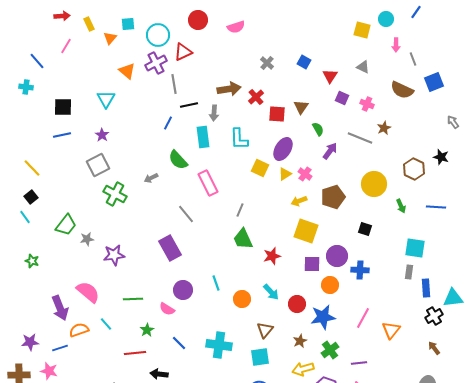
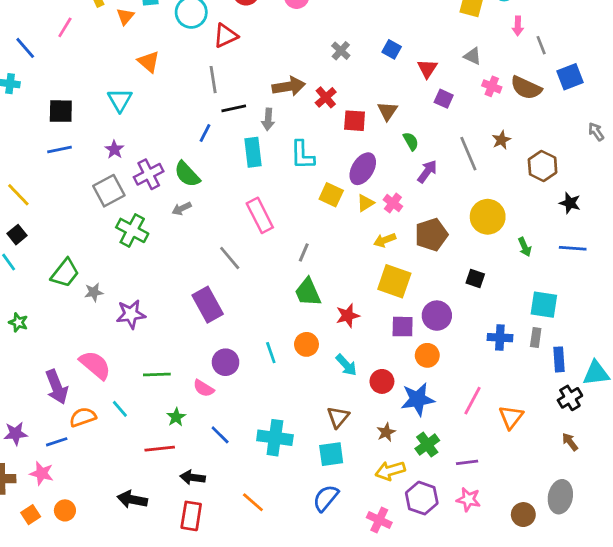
purple cross: (156, 63) -> (149, 174), moved
pink cross: (367, 104) -> (492, 86), moved
gray line: (360, 138) -> (468, 154), turned 45
black star: (441, 157) -> (570, 203), moved
green semicircle: (178, 160) -> (187, 174), moved
brown hexagon: (414, 169) -> (543, 166), moved
blue cross: (360, 270) -> (500, 338), moved
orange circle: (242, 299) -> (306, 344), moved

